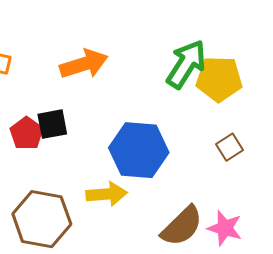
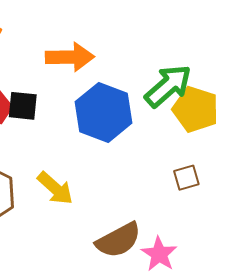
blue hexagon: (139, 150) -> (103, 112), moved
yellow arrow: (107, 194) -> (55, 188), turned 30

